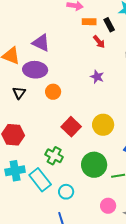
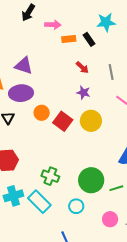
red arrow: (99, 42) -> (82, 67), moved
yellow circle: (103, 125) -> (91, 121), moved
red square: (71, 127) -> (63, 121), moved
cyan circle: (66, 192) -> (76, 206), moved

